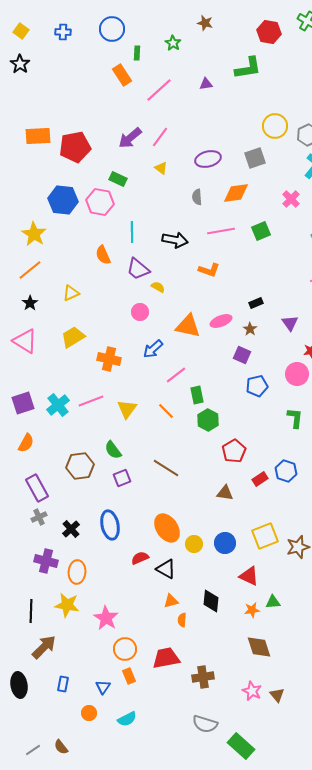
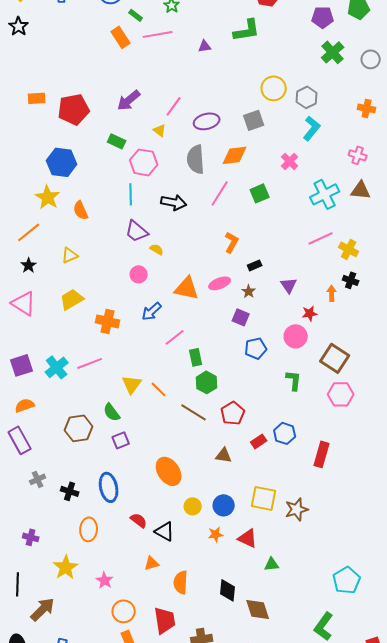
green rectangle: (137, 53) -> (136, 15), turned -56
pink line: (159, 90) -> (158, 34), moved, turned 32
orange rectangle: (38, 136) -> (37, 98), size x0.7
pink line: (160, 137) -> (174, 106), moved
gray semicircle: (197, 197) -> (196, 159), size x1.8
pink hexagon: (100, 202) -> (144, 162), moved
pink line: (221, 231) -> (220, 193), turned -48
yellow star: (34, 234) -> (48, 197), moved
orange semicircle: (103, 255) -> (81, 210), moved
orange L-shape: (209, 270) -> (232, 242), moved, turned -80
yellow triangle: (127, 409) -> (132, 384), moved
orange line: (166, 411) -> (159, 389), moved
orange semicircle: (26, 443) -> (25, 405), turned -138
brown line: (166, 468) -> (194, 412), moved
purple rectangle: (37, 488) -> (20, 440), moved
orange ellipse: (167, 528) -> (169, 471), moved
black cross: (71, 529) -> (70, 491), turned -30
yellow square: (265, 536) -> (264, 498), turned 32
red semicircle: (140, 558) -> (139, 520), turned 60
purple cross: (46, 561) -> (31, 537), moved, size x0.7
orange ellipse: (77, 572) -> (89, 529), moved
orange triangle: (171, 601) -> (152, 563), moved
black diamond: (211, 601) -> (228, 590), moved
yellow star: (67, 605) -> (66, 567), turned 30
orange star: (252, 610) -> (216, 534), moved
black line: (31, 611) -> (18, 584), moved
pink star: (106, 618) -> (105, 580), size x0.7
orange semicircle: (182, 620) -> (181, 582), size x1.6
red trapezoid: (166, 658) -> (165, 620), turned 92

